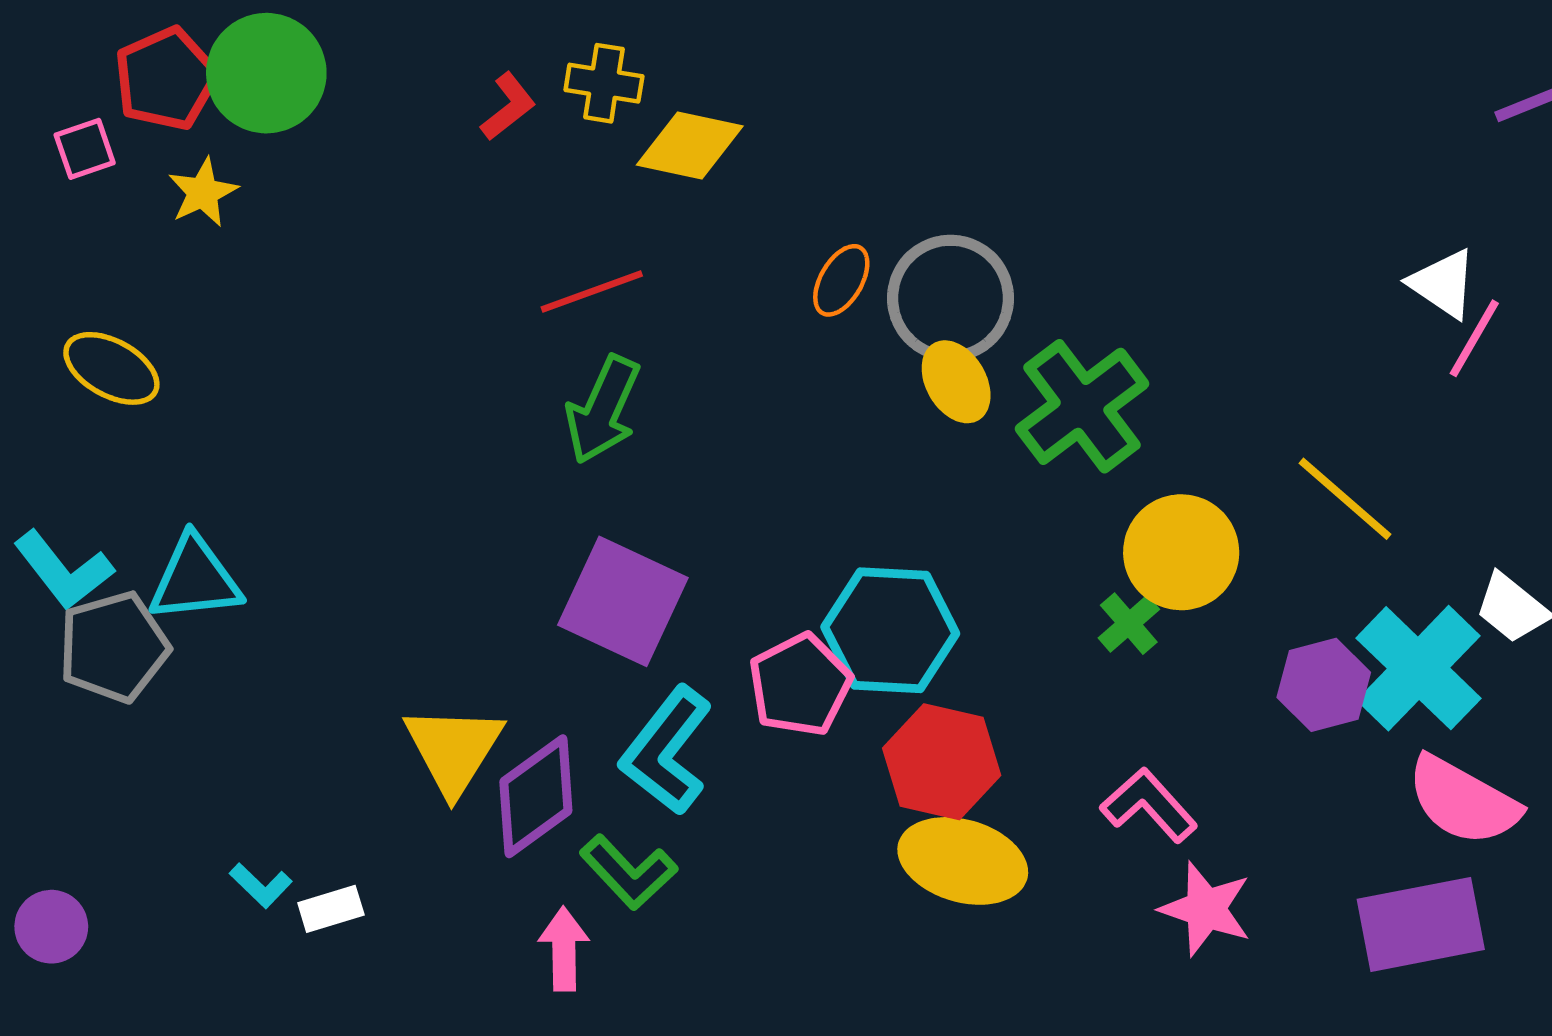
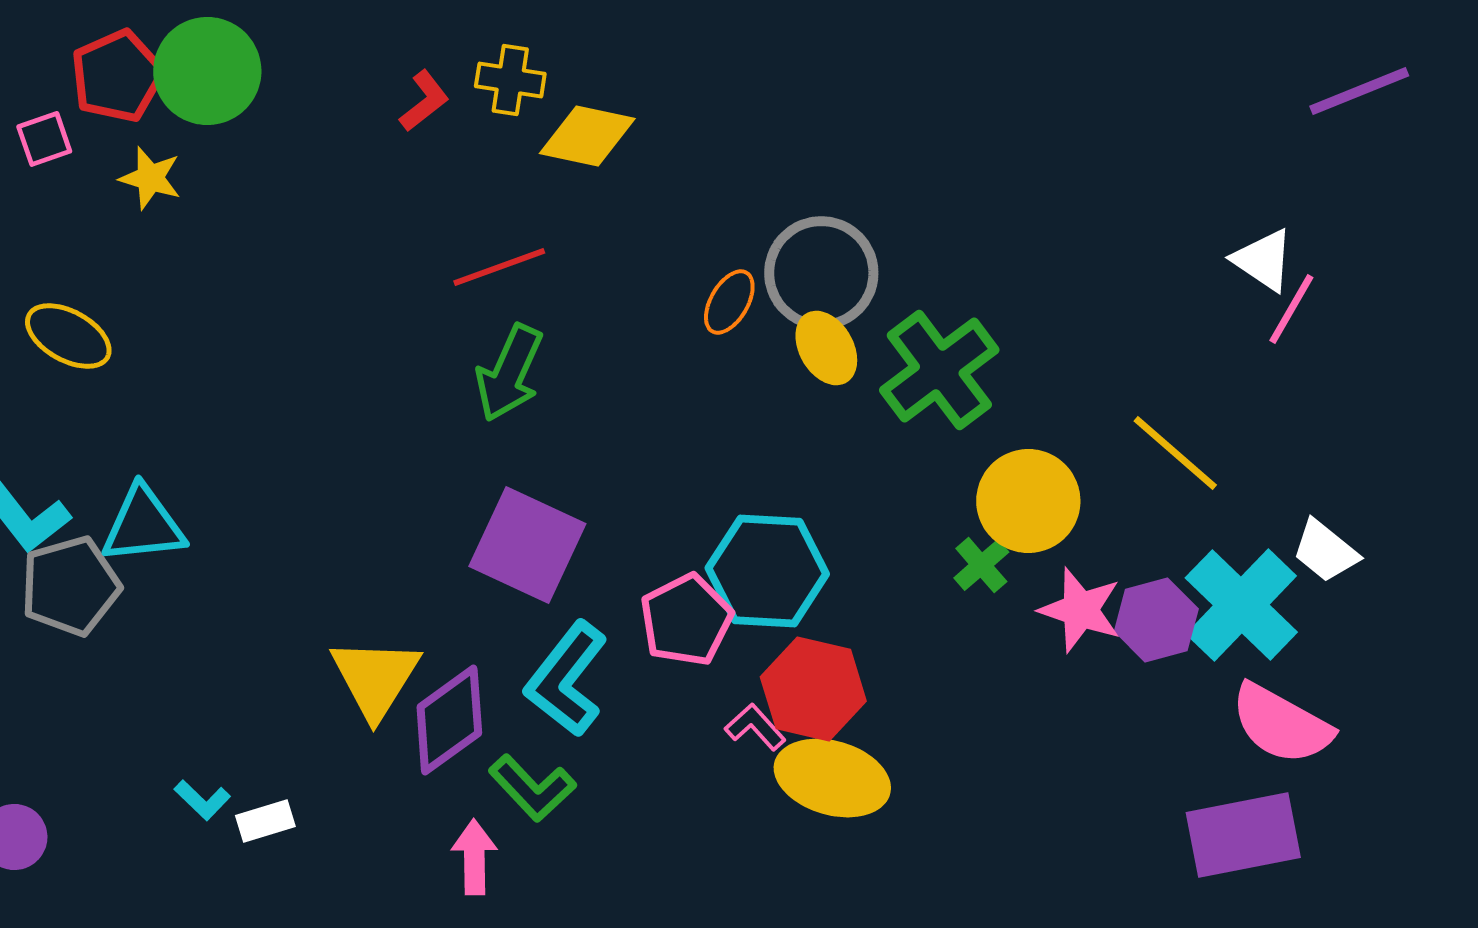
yellow star: (203, 192) -> (150, 178), turned -30
orange ellipse: (841, 280) -> (729, 302), moved
pink L-shape: (1149, 805) -> (755, 727), moved, size x0.7
pink star: (1206, 909) -> (1080, 610), moved

